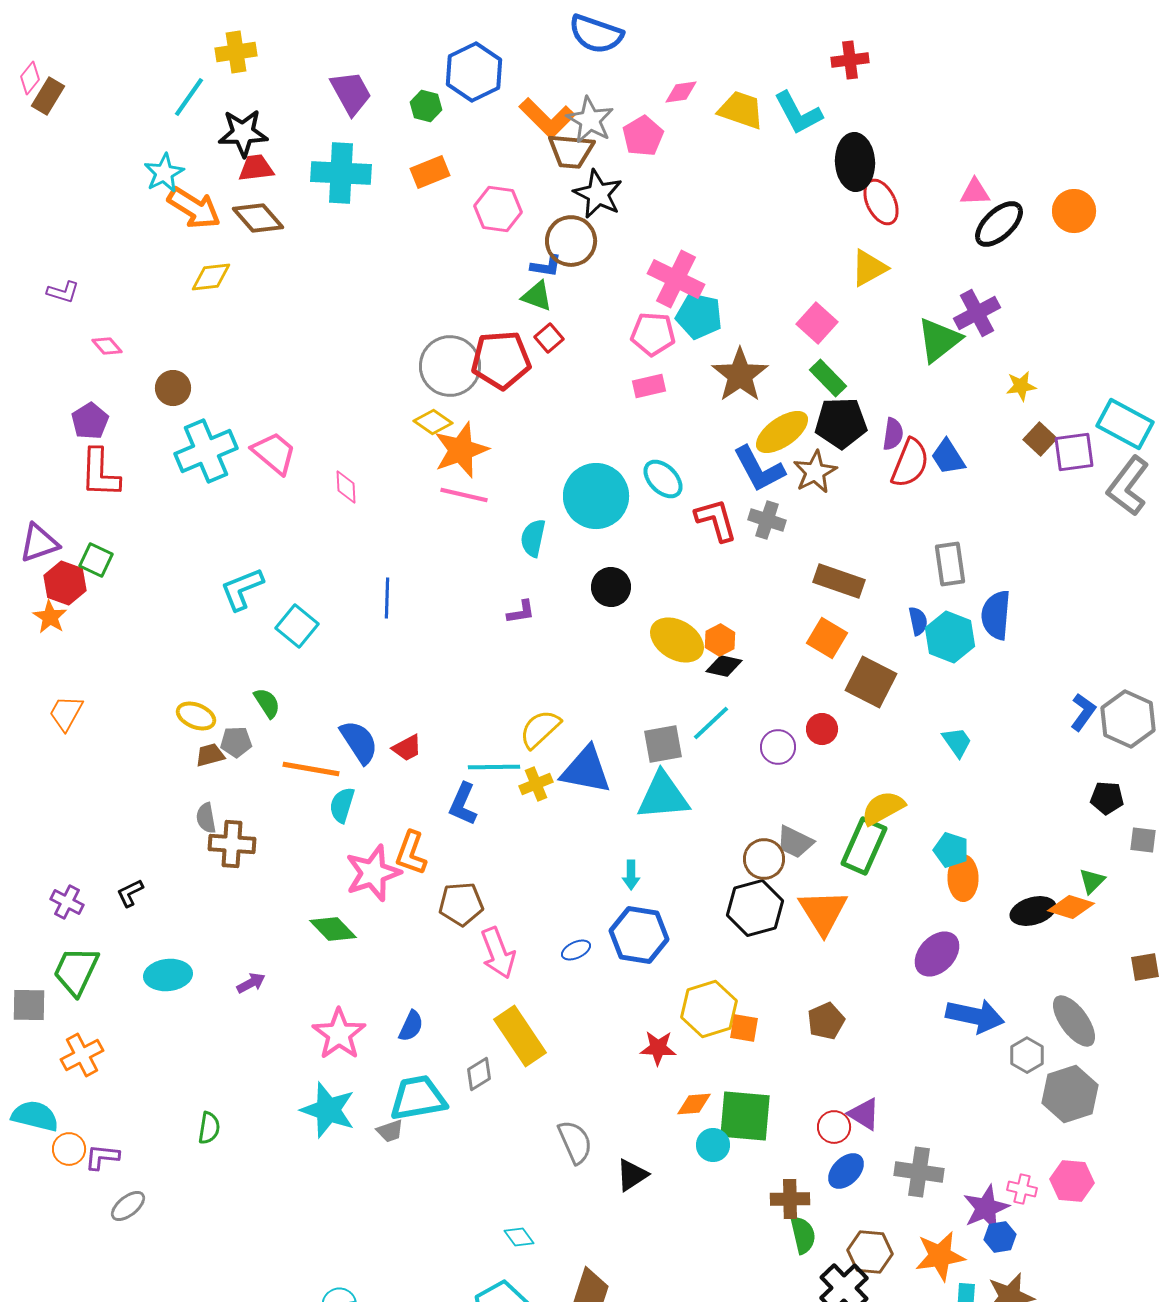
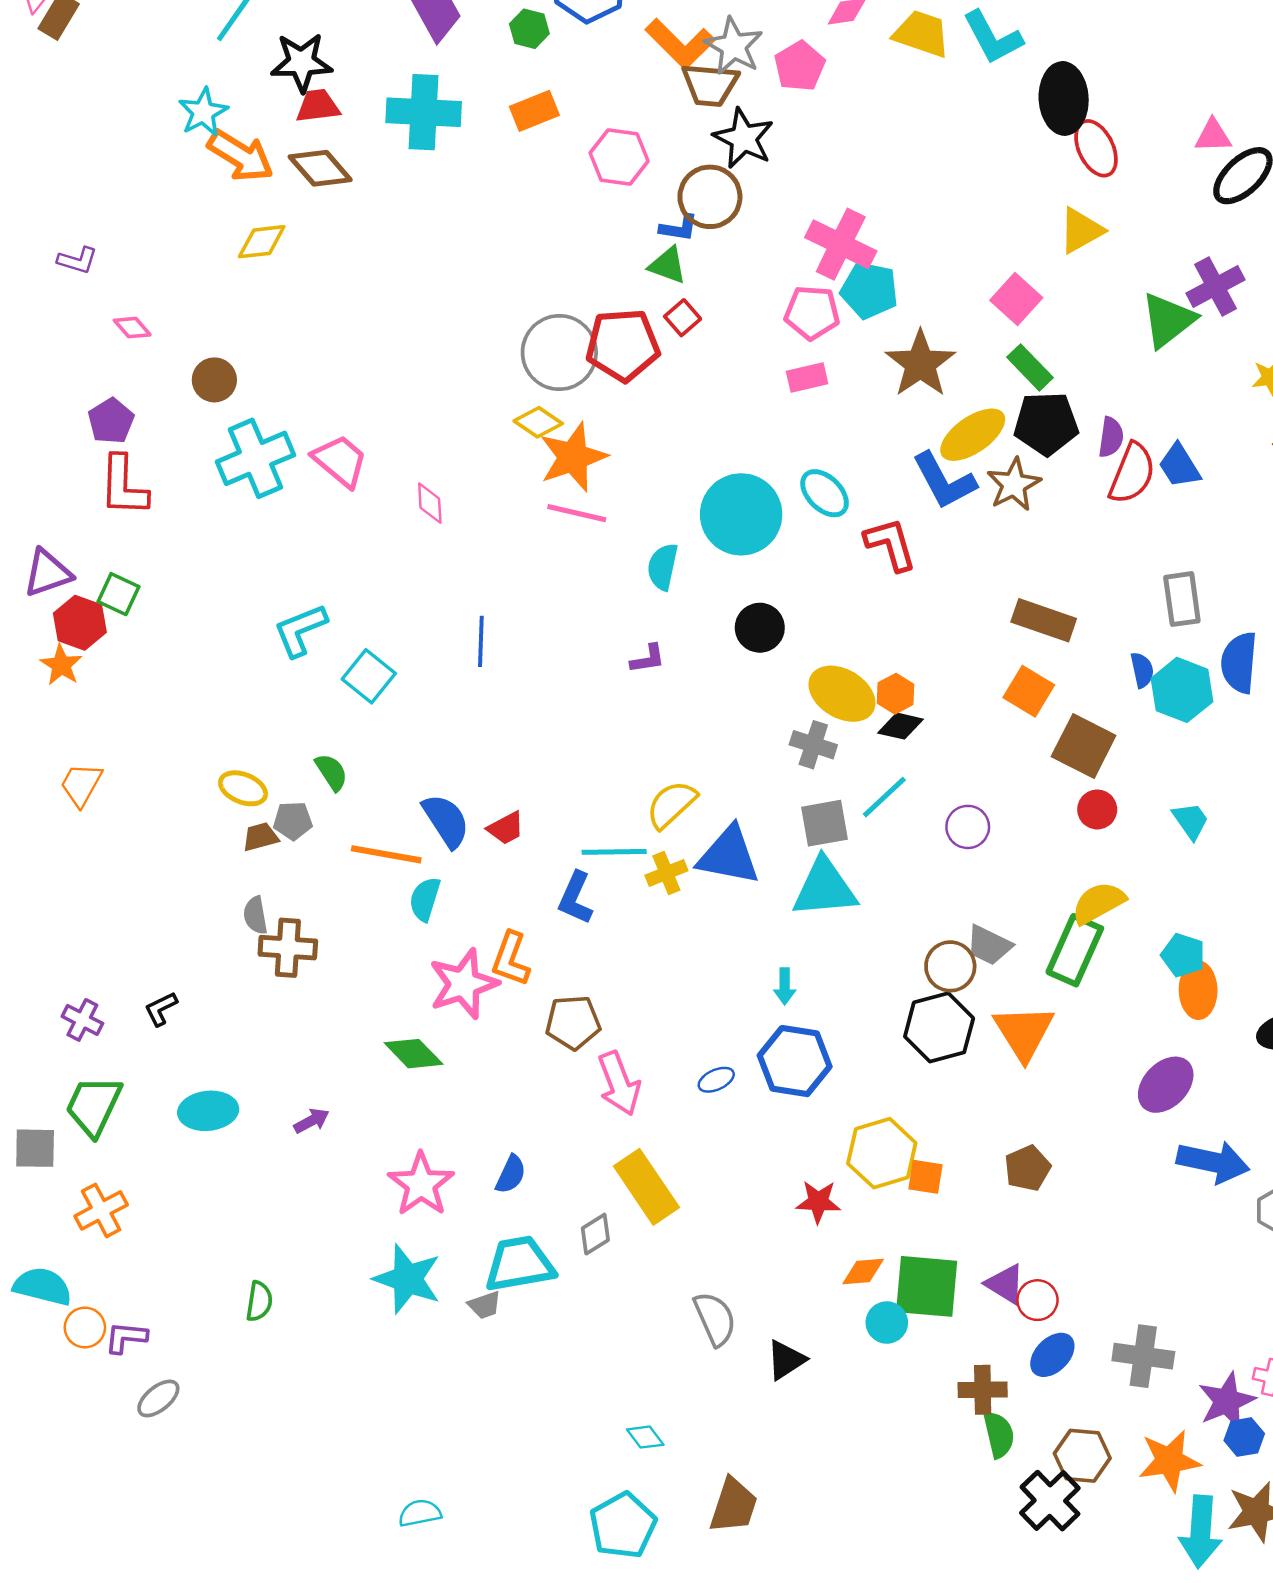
gray cross: (767, 520) -> (813, 745), moved
red circle: (822, 729) -> (1097, 809), moved
purple triangle: (864, 1114) -> (1005, 1284), moved

